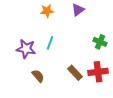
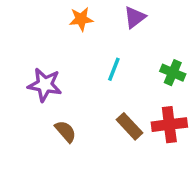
cyan line: (50, 43) -> (114, 69), moved

